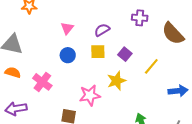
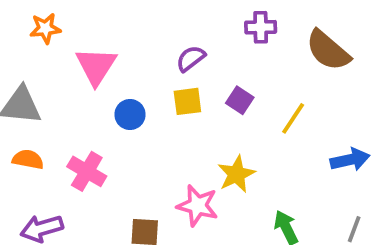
pink triangle: (67, 28) -> (96, 66), moved, size x1.6
yellow star: (116, 81) -> (236, 174), moved
pink star: (90, 95) -> (197, 206), moved, turned 30

